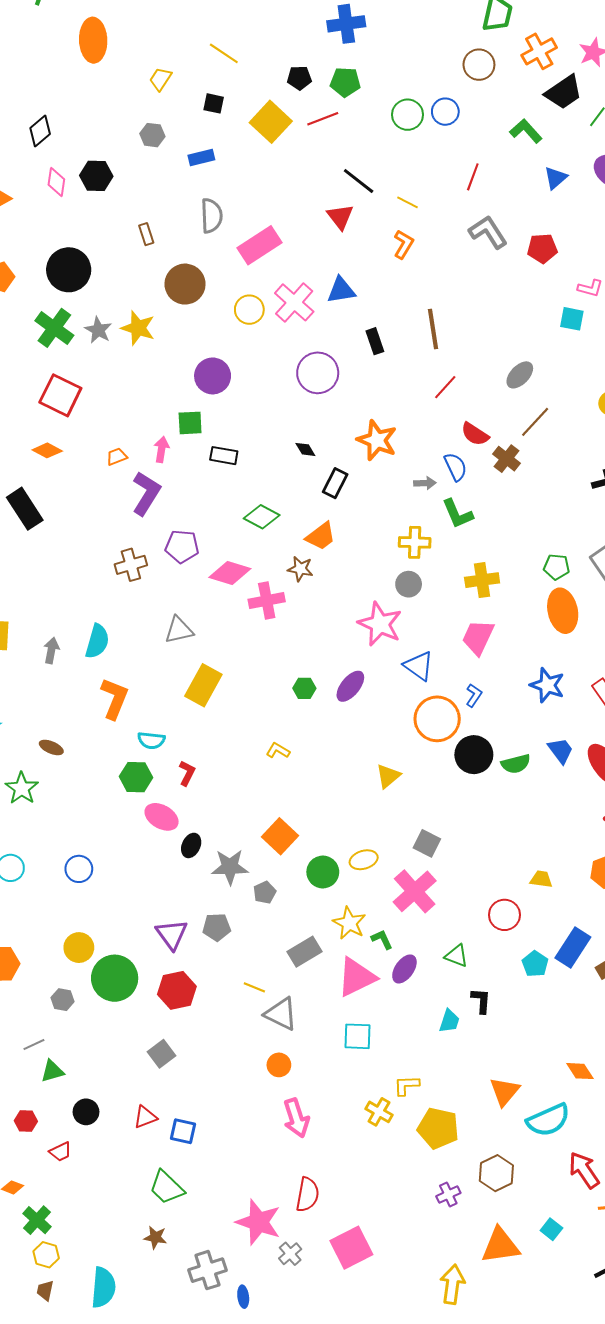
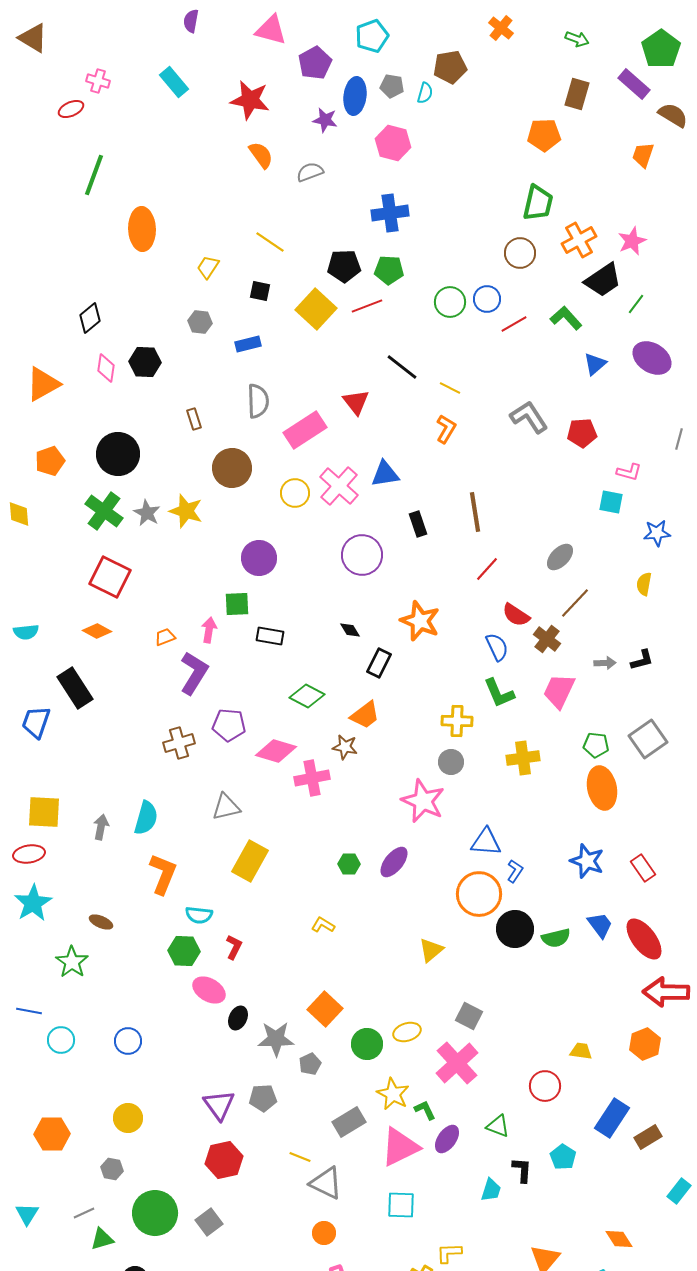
black pentagon: (299, 78) -> (344, 266), size x1.4
red line: (473, 177) -> (514, 324), moved, turned 40
red triangle: (340, 217) -> (356, 402), moved
gray arrow: (425, 483) -> (605, 663), moved
pink trapezoid: (478, 637) -> (559, 691), moved
blue triangle: (419, 666) -> (486, 842), moved, turned -32
cyan pentagon: (535, 964) -> (563, 1157), moved
green circle: (115, 978) -> (155, 1213), moved

